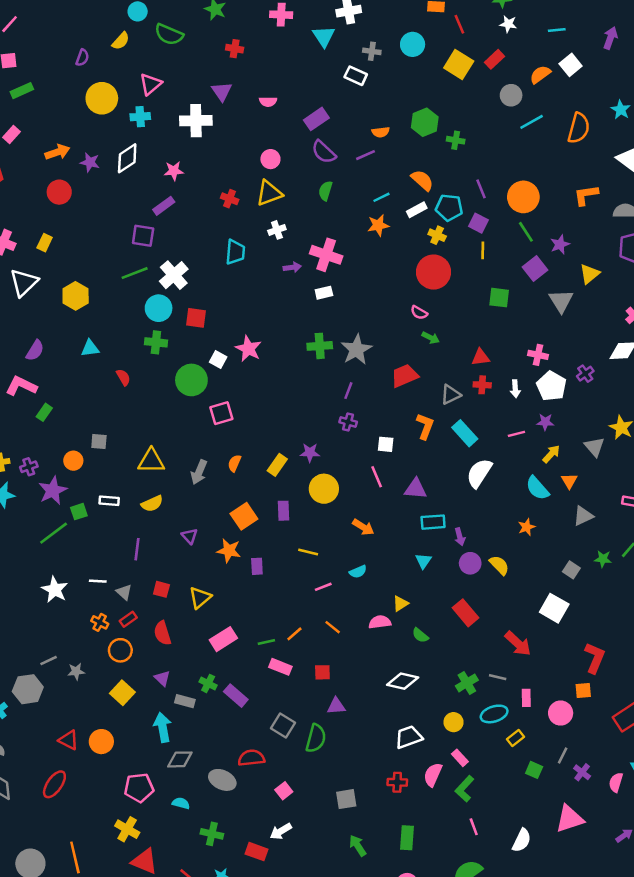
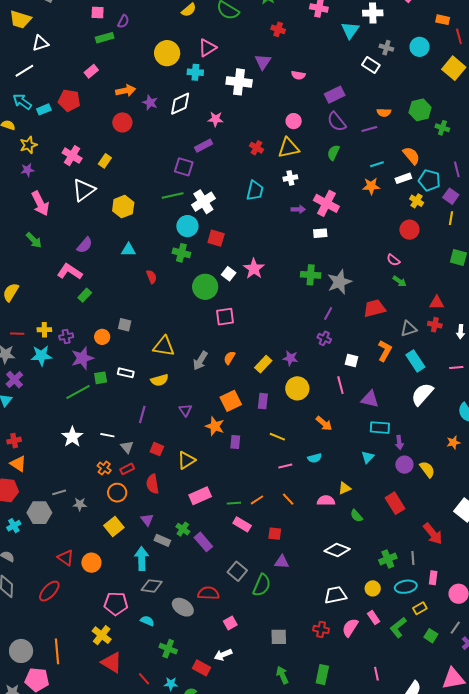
purple semicircle: (82, 58) -> (123, 21), moved
red circle: (434, 272) -> (409, 230), size x0.7
gray line: (498, 677) -> (413, 558), turned 64
green L-shape: (465, 789) -> (398, 627), moved

